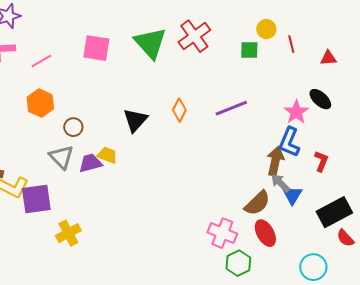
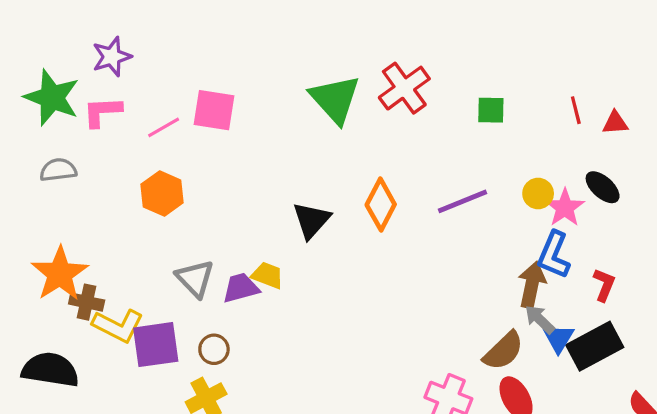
yellow circle: (266, 29) -> (538, 194), moved
red line: (291, 44) -> (576, 110), moved
pink square: (96, 48) -> (214, 110), moved
orange diamond: (179, 110) -> (381, 205), size x1.4
brown circle: (73, 127) -> (214, 349), moved
black rectangle: (334, 212) -> (595, 346), moved

